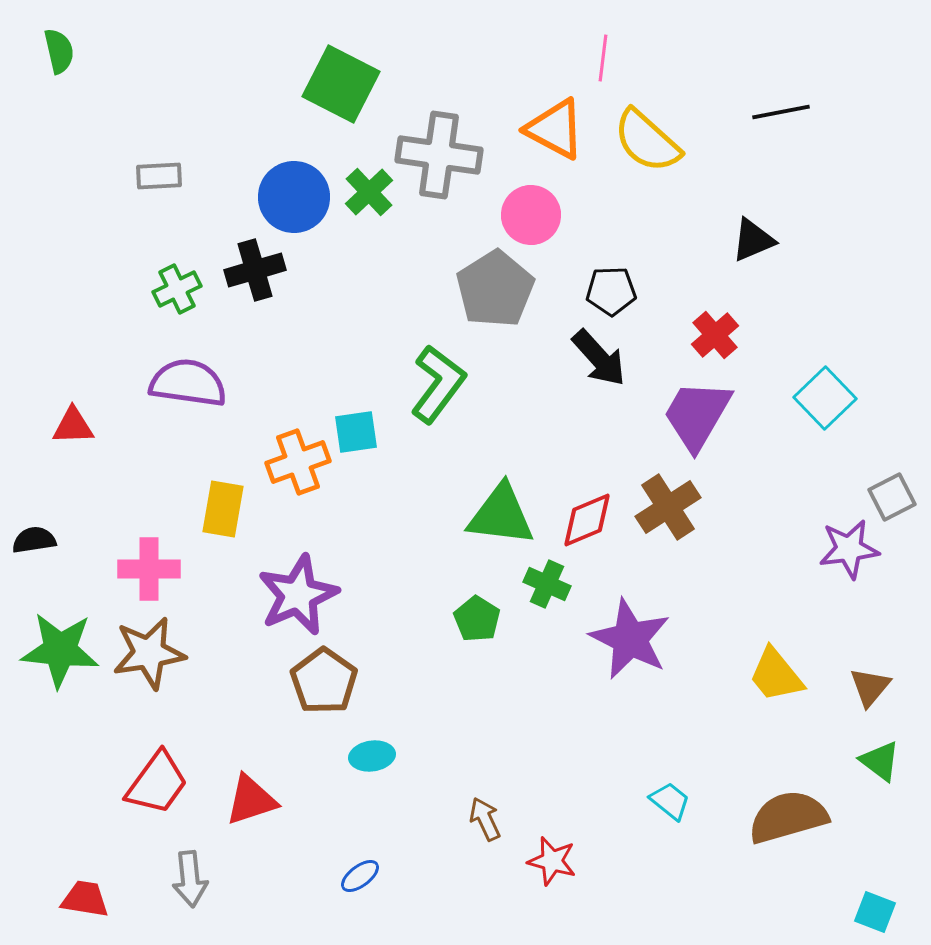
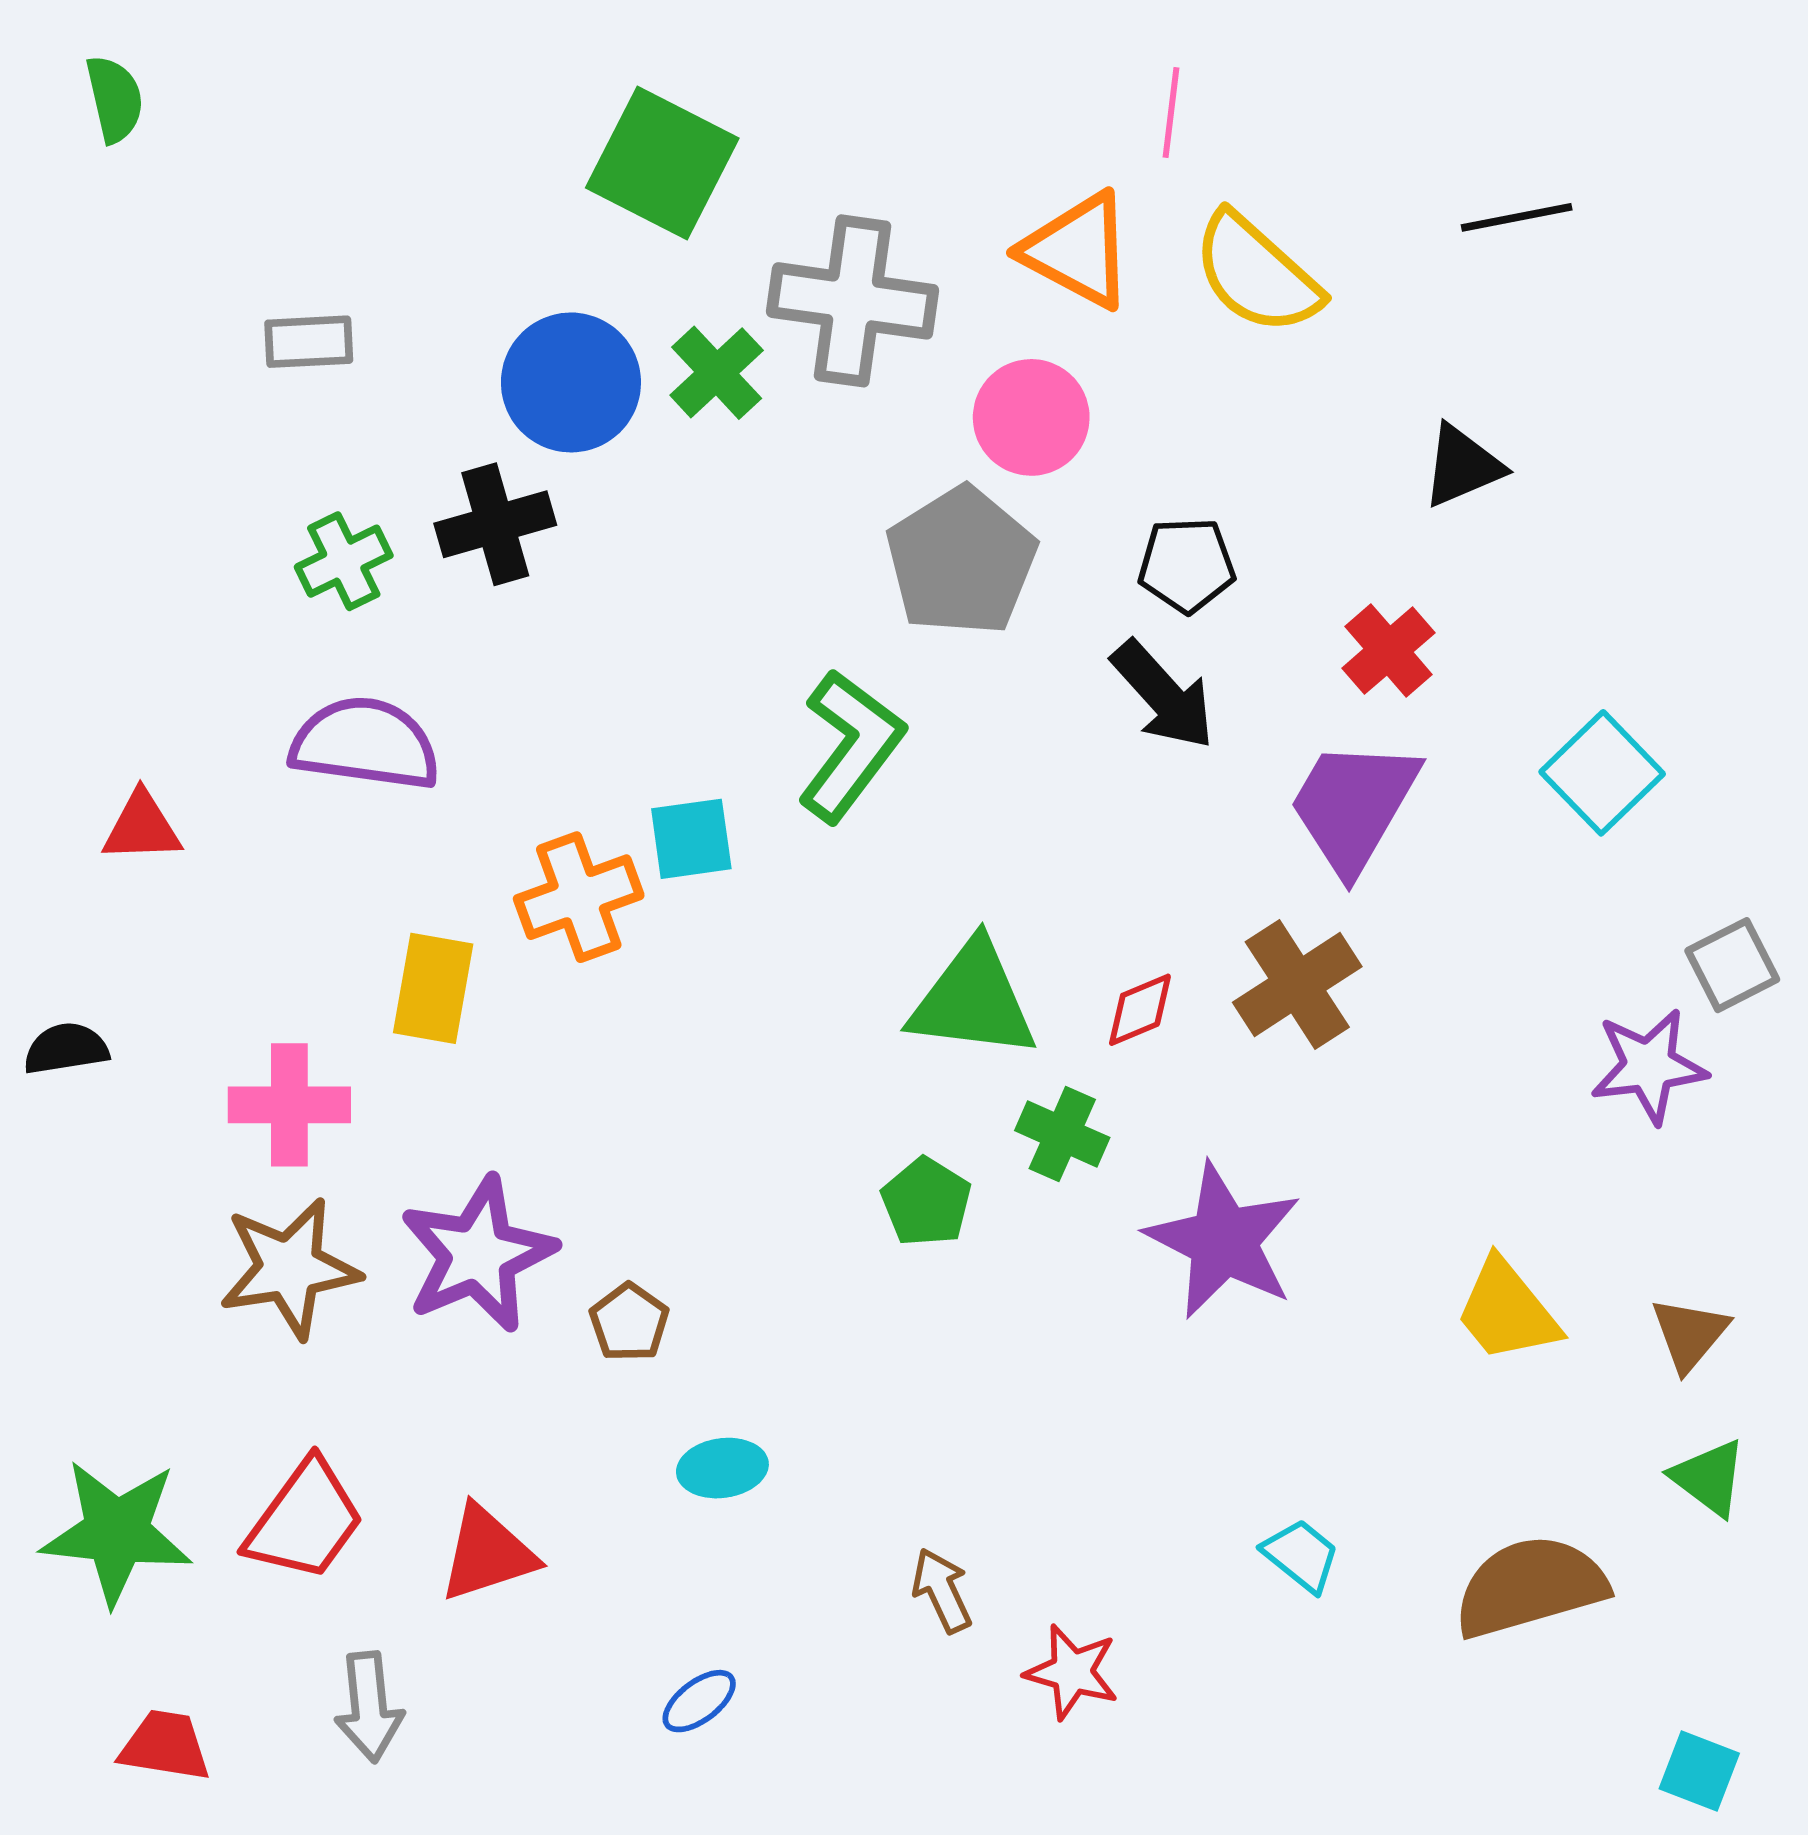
red diamond: (587, 520) -> (1140, 1010), size x0.7
purple star: (298, 595) -> (478, 1254), moved
green star: (60, 650) -> (117, 1532), moved
brown pentagon: (324, 681) -> (629, 1322), size x0.6

